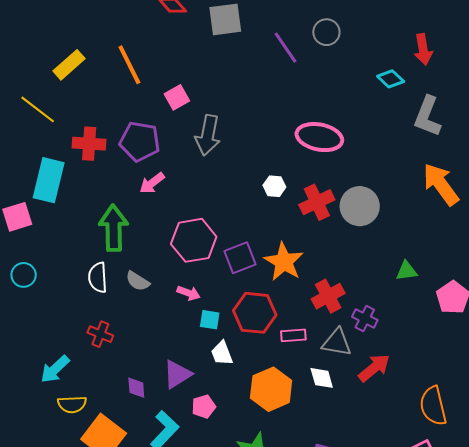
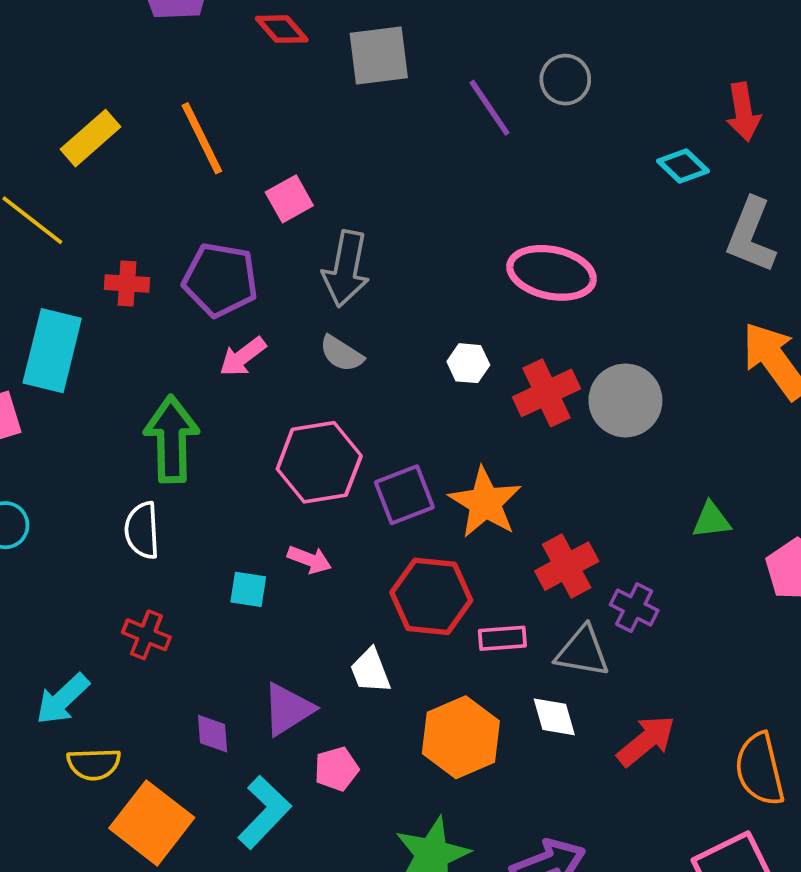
red cross: (89, 144) -> (127, 283), size x0.7
gray semicircle: (138, 281) -> (341, 354), moved
cyan square: (210, 320) -> (248, 589), moved
red arrow: (374, 368) -> (646, 741), moved

